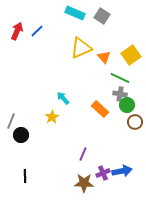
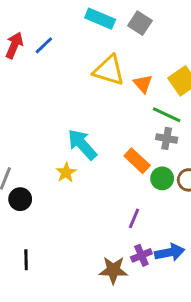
yellow triangle: (81, 48) -> (109, 70), turned 40
cyan arrow: (63, 98) -> (82, 144), size x1.6
green circle: (127, 105) -> (162, 178), moved
purple line: (83, 154) -> (134, 218), moved

